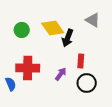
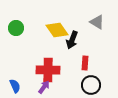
green circle: (22, 30) -> (16, 28), moved
red cross: (28, 68) -> (48, 70), moved
purple arrow: (61, 74) -> (44, 87), moved

